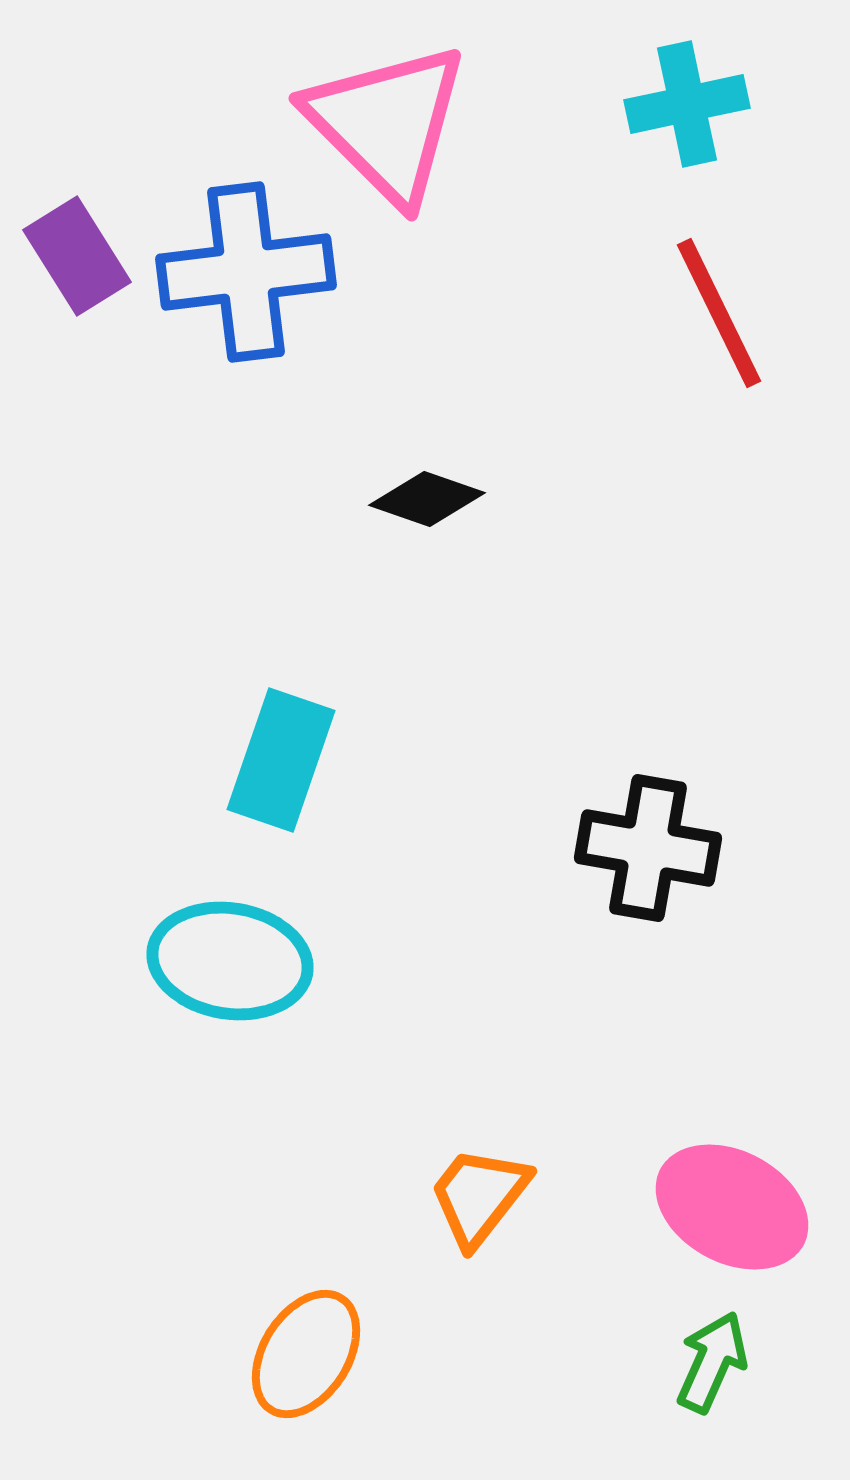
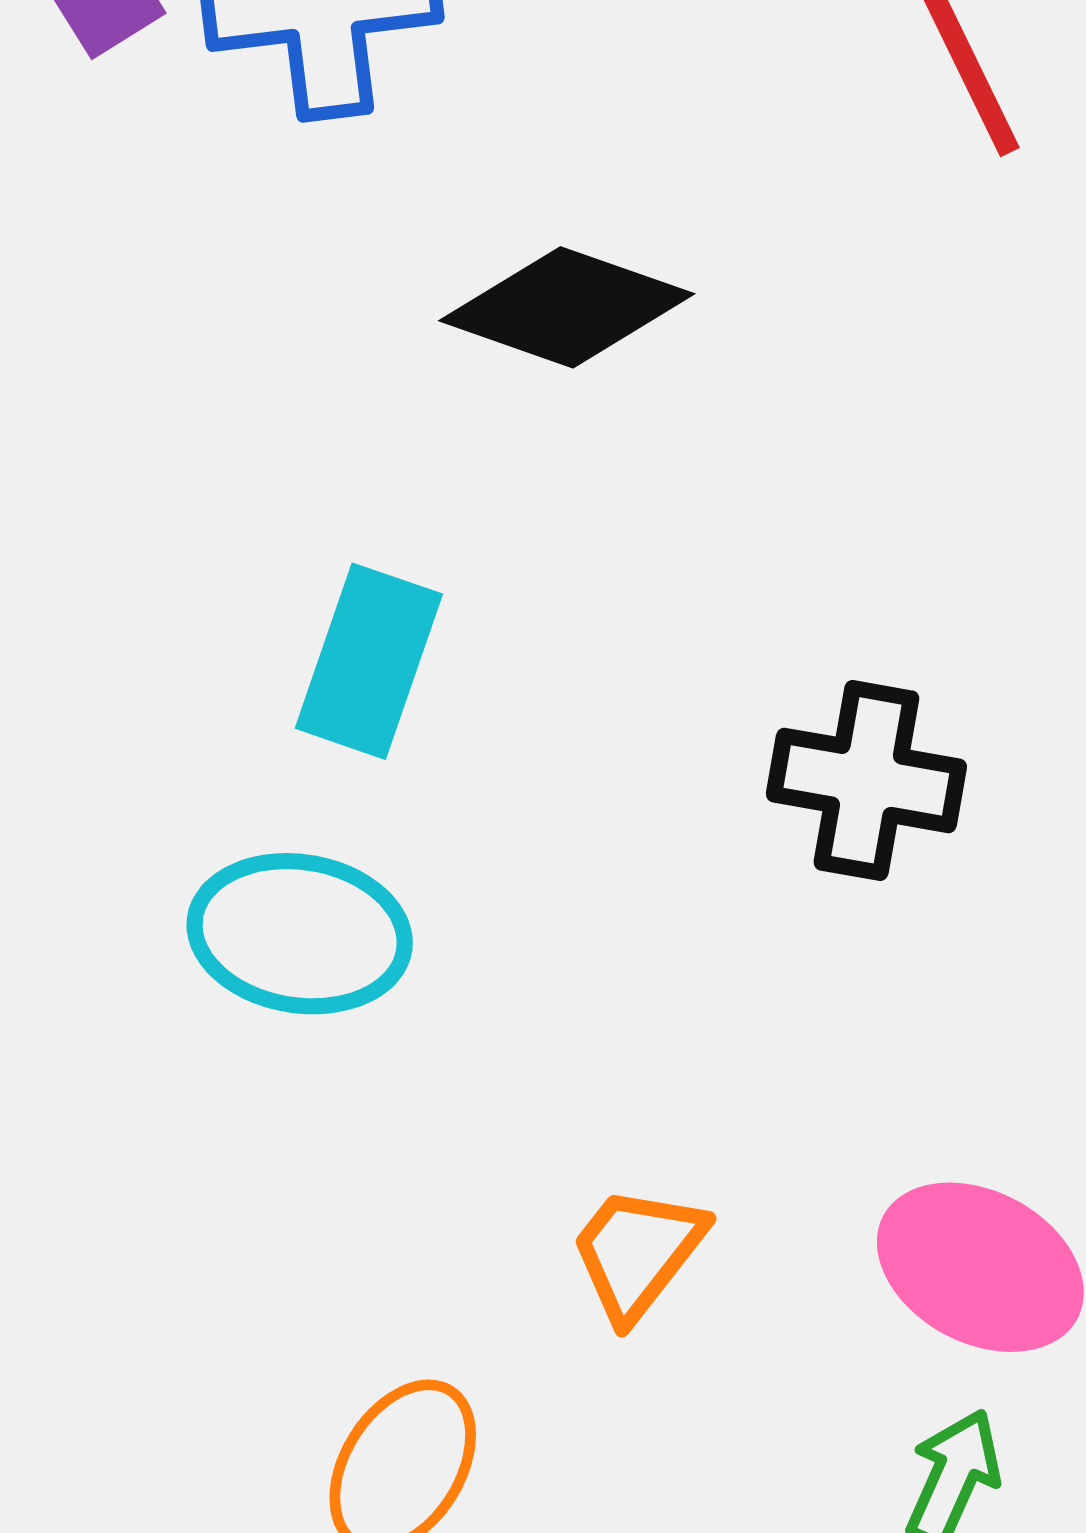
black diamond: (427, 499) -> (567, 307), size x1.6

